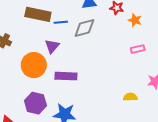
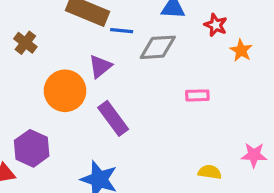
pink rectangle: (138, 49) -> (197, 95), moved
purple rectangle: (66, 76) -> (113, 118), turned 40
purple hexagon: (35, 103) -> (32, 148), moved

